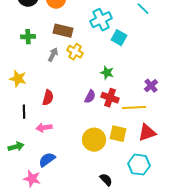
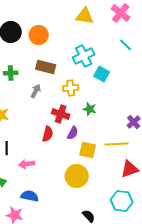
yellow cross: (75, 52) -> (71, 88), moved, turned -35
red semicircle: (48, 98) -> (48, 134), moved
red cross: (110, 98) -> (61, 114), moved
yellow square: (118, 134) -> (88, 150), moved
blue semicircle: (47, 160) -> (30, 196), turned 48

